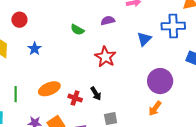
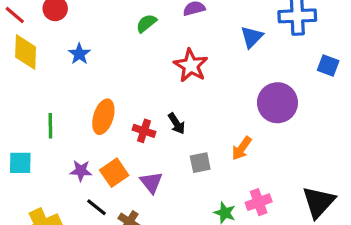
green semicircle: (77, 30) -> (146, 23), turned 112
orange ellipse: (49, 89) -> (103, 117), turned -50
orange arrow: (155, 108) -> (242, 148), moved

